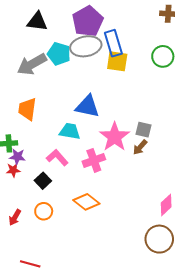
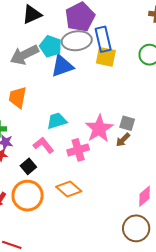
black triangle: (37, 22) -> (32, 14), turned -35
blue triangle: (87, 106) -> (62, 66), moved, turned -35
cyan trapezoid: (70, 131) -> (57, 121), turned -30
orange circle: (44, 211) -> (28, 196), size x1.8

